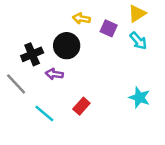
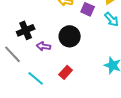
black circle: (67, 46) -> (70, 36), moved

